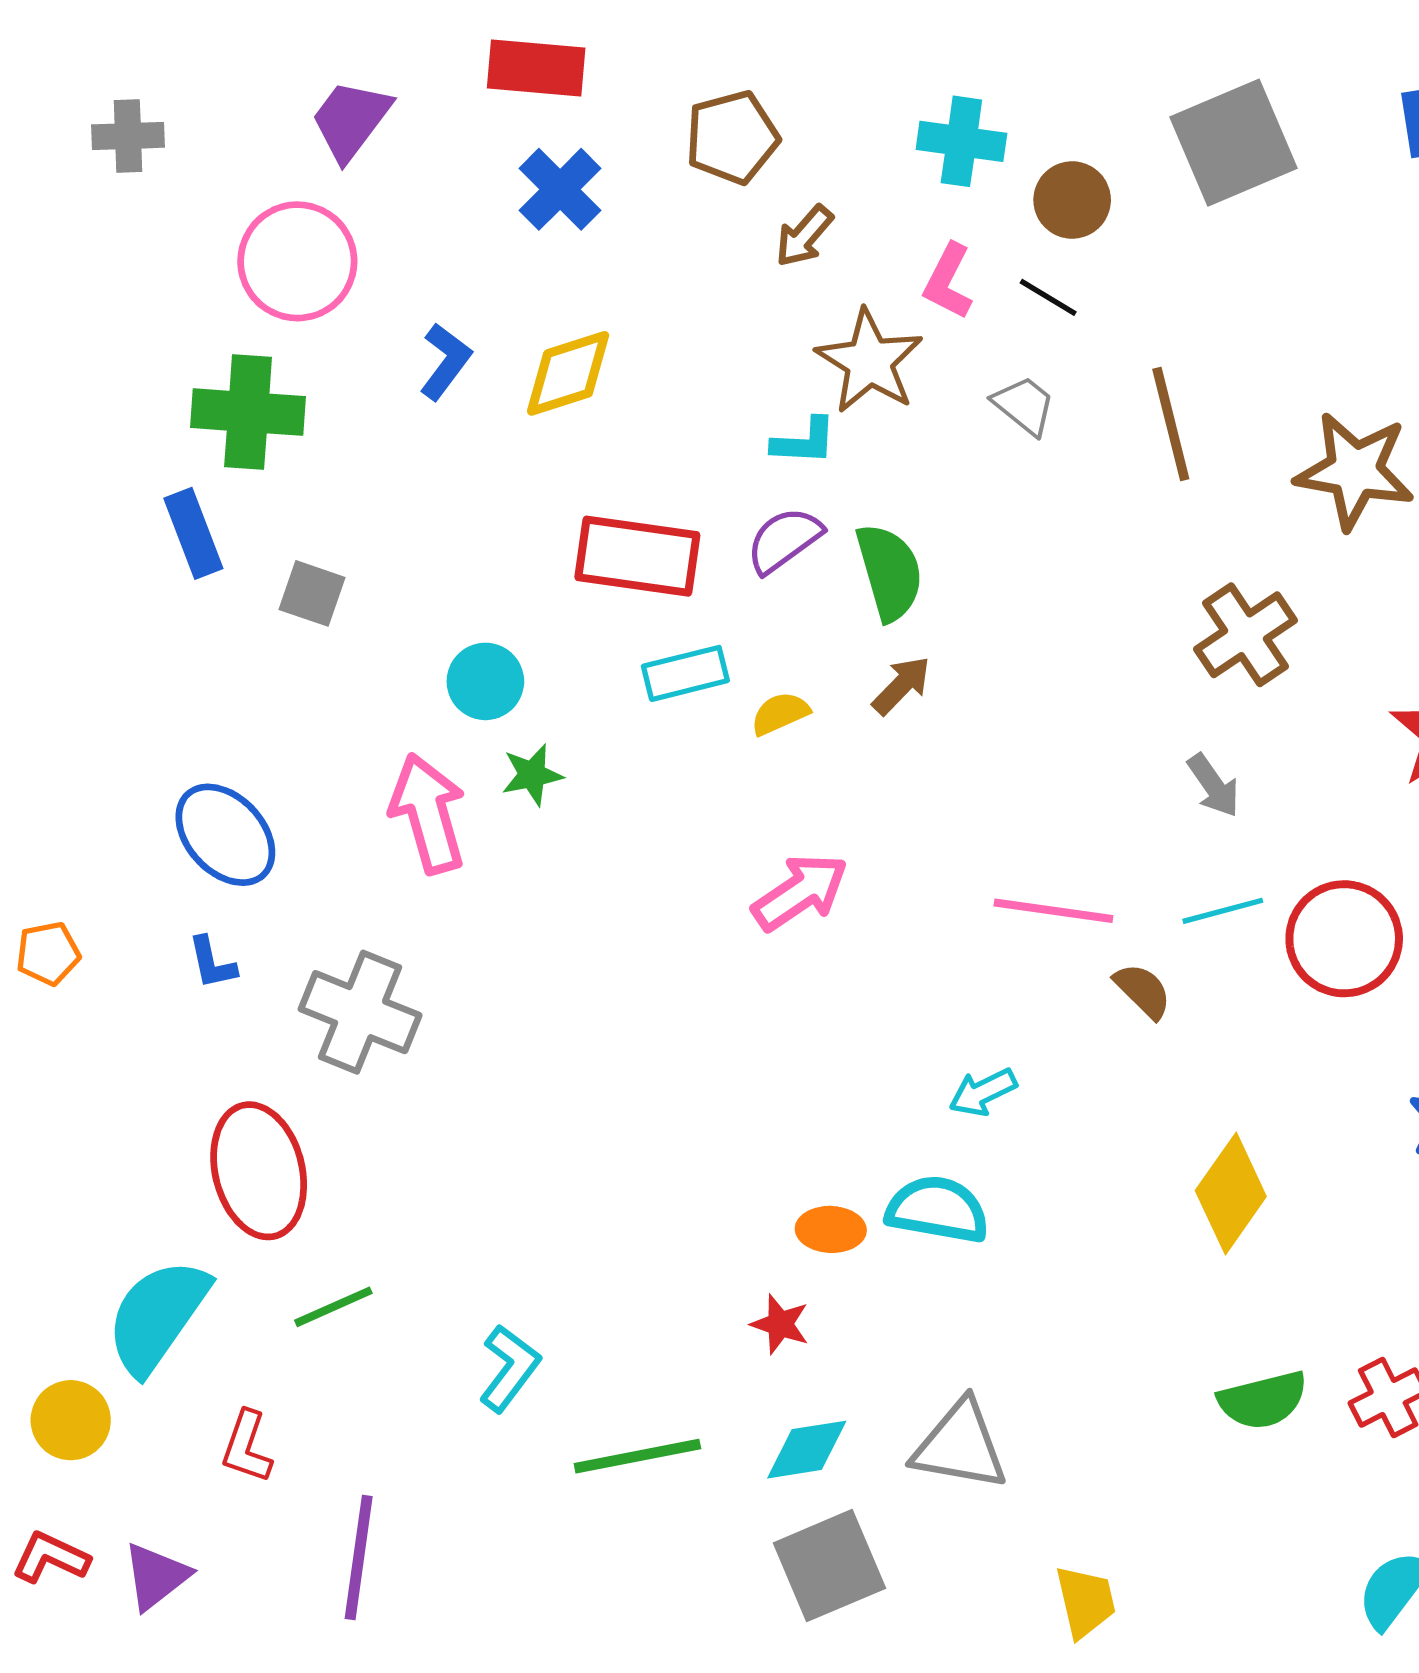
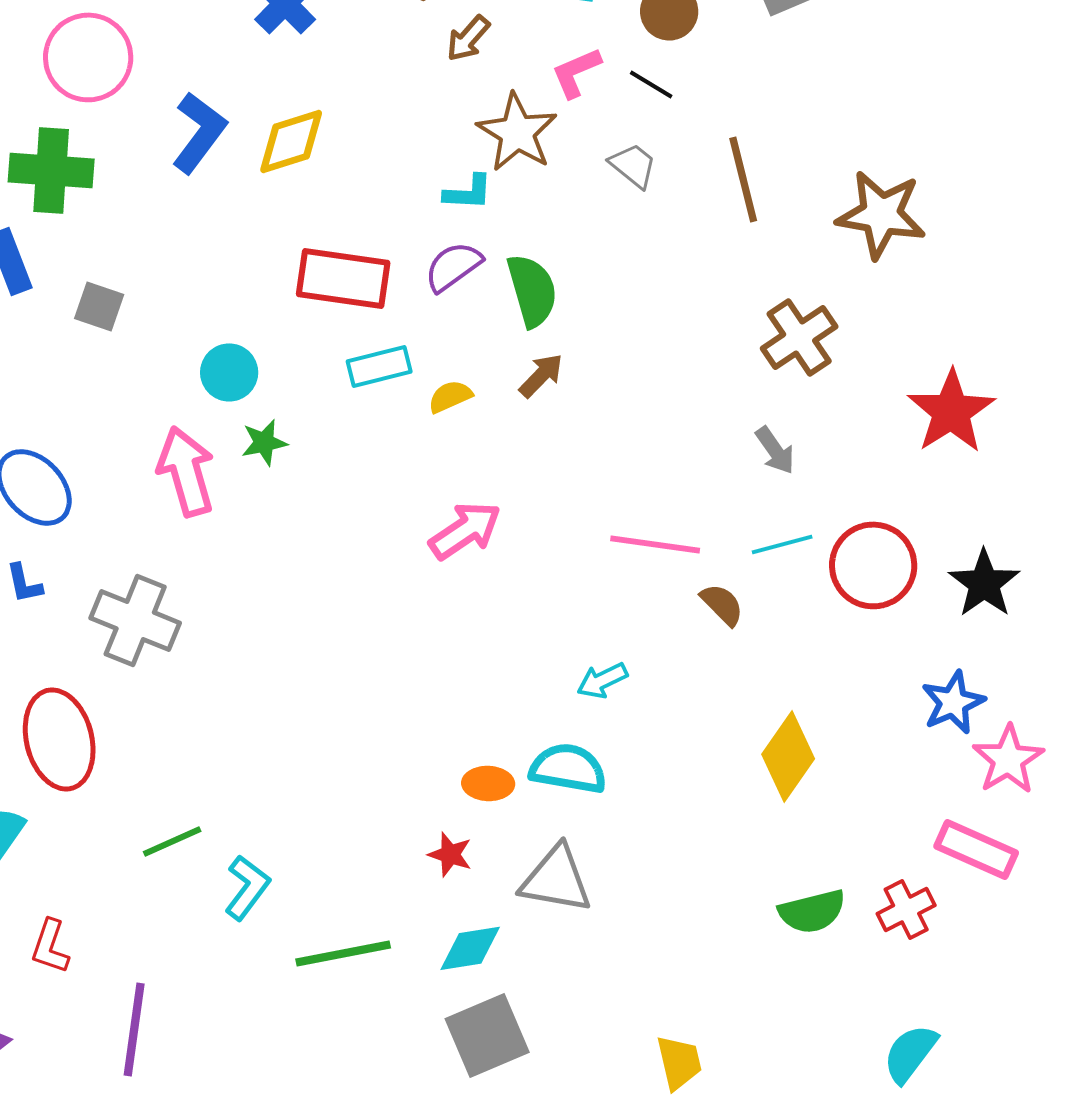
pink L-shape: (948, 281) -> (576, 72), turned 40
blue L-shape: (445, 361) -> (199, 132), size x1.4
green line: (333, 1307) -> (172, 841), moved
gray triangle: (960, 1446) -> (556, 879), moved

